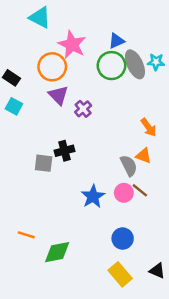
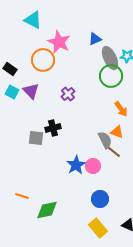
green circle: (111, 66) -> (111, 76), moved
purple triangle: (58, 95) -> (31, 91), moved
brown line: (140, 190) -> (114, 152), moved
pink circle: (124, 193) -> (93, 166), moved

